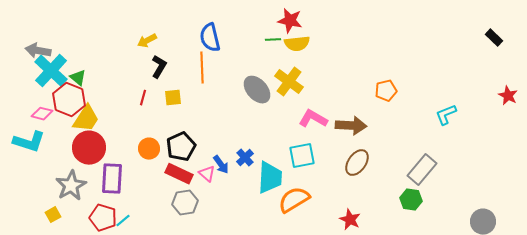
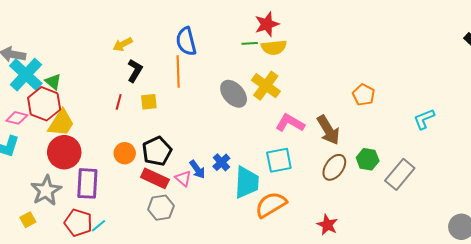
red star: (290, 21) -> (267, 24), turned -30
orange pentagon: (386, 91) -> (364, 95), turned -30
brown arrow: (351, 126) -> (328, 130), turned 56
green hexagon: (411, 200) -> (368, 159), moved

